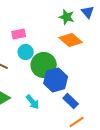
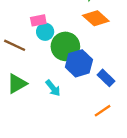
pink rectangle: (19, 34) -> (38, 20), moved
blue rectangle: (71, 101) -> (106, 78), moved

